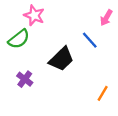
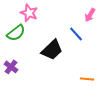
purple cross: (25, 79) -> (11, 67), moved
orange line: (103, 93) -> (87, 79), turned 64

